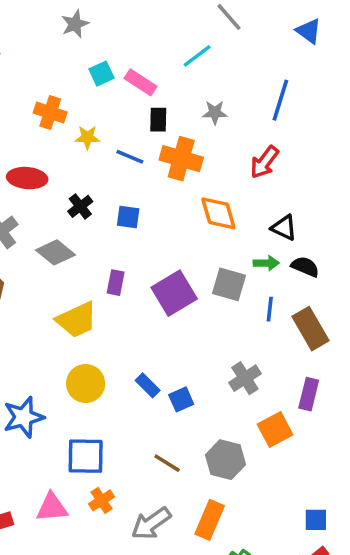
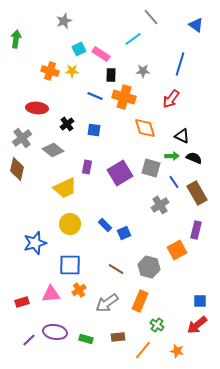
yellow star: (87, 137) -> (72, 71), moved
blue line: (270, 309) -> (174, 182), turned -40
gray cross: (245, 378) -> (160, 205), moved

